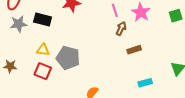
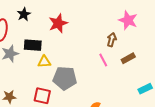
pink line: (115, 10) -> (103, 60), moved
yellow triangle: (43, 50) -> (44, 62), moved

